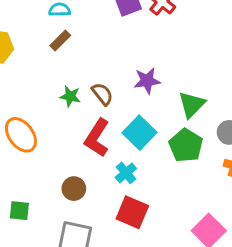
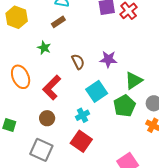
green star: (70, 96) -> (44, 48), moved
red L-shape: (97, 138) -> (52, 88), moved

